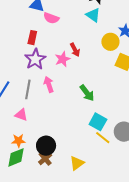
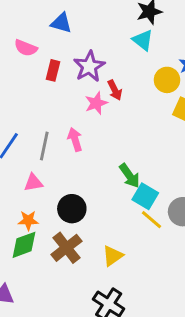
pink semicircle: (51, 18) -> (26, 48), moved
purple star: (35, 59) -> (89, 66), moved
green arrow: (87, 93) -> (130, 176), moved
pink triangle: (21, 115) -> (33, 183), turned -32
black circle: (46, 146) -> (72, 209), moved
brown cross: (45, 159) -> (67, 248), size x1.5

